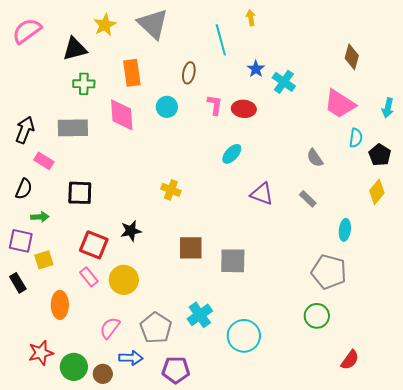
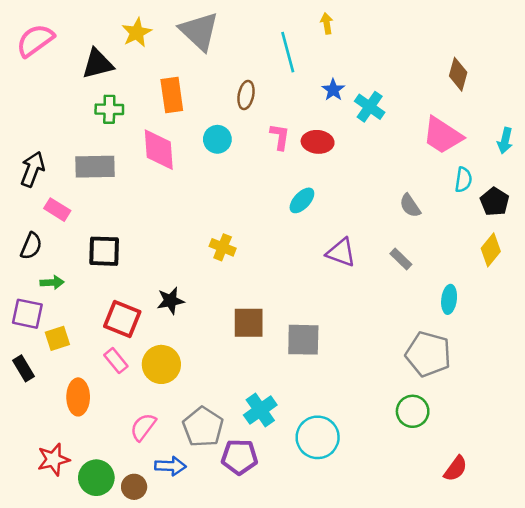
purple pentagon: (176, 370) -> (240, 457), moved

